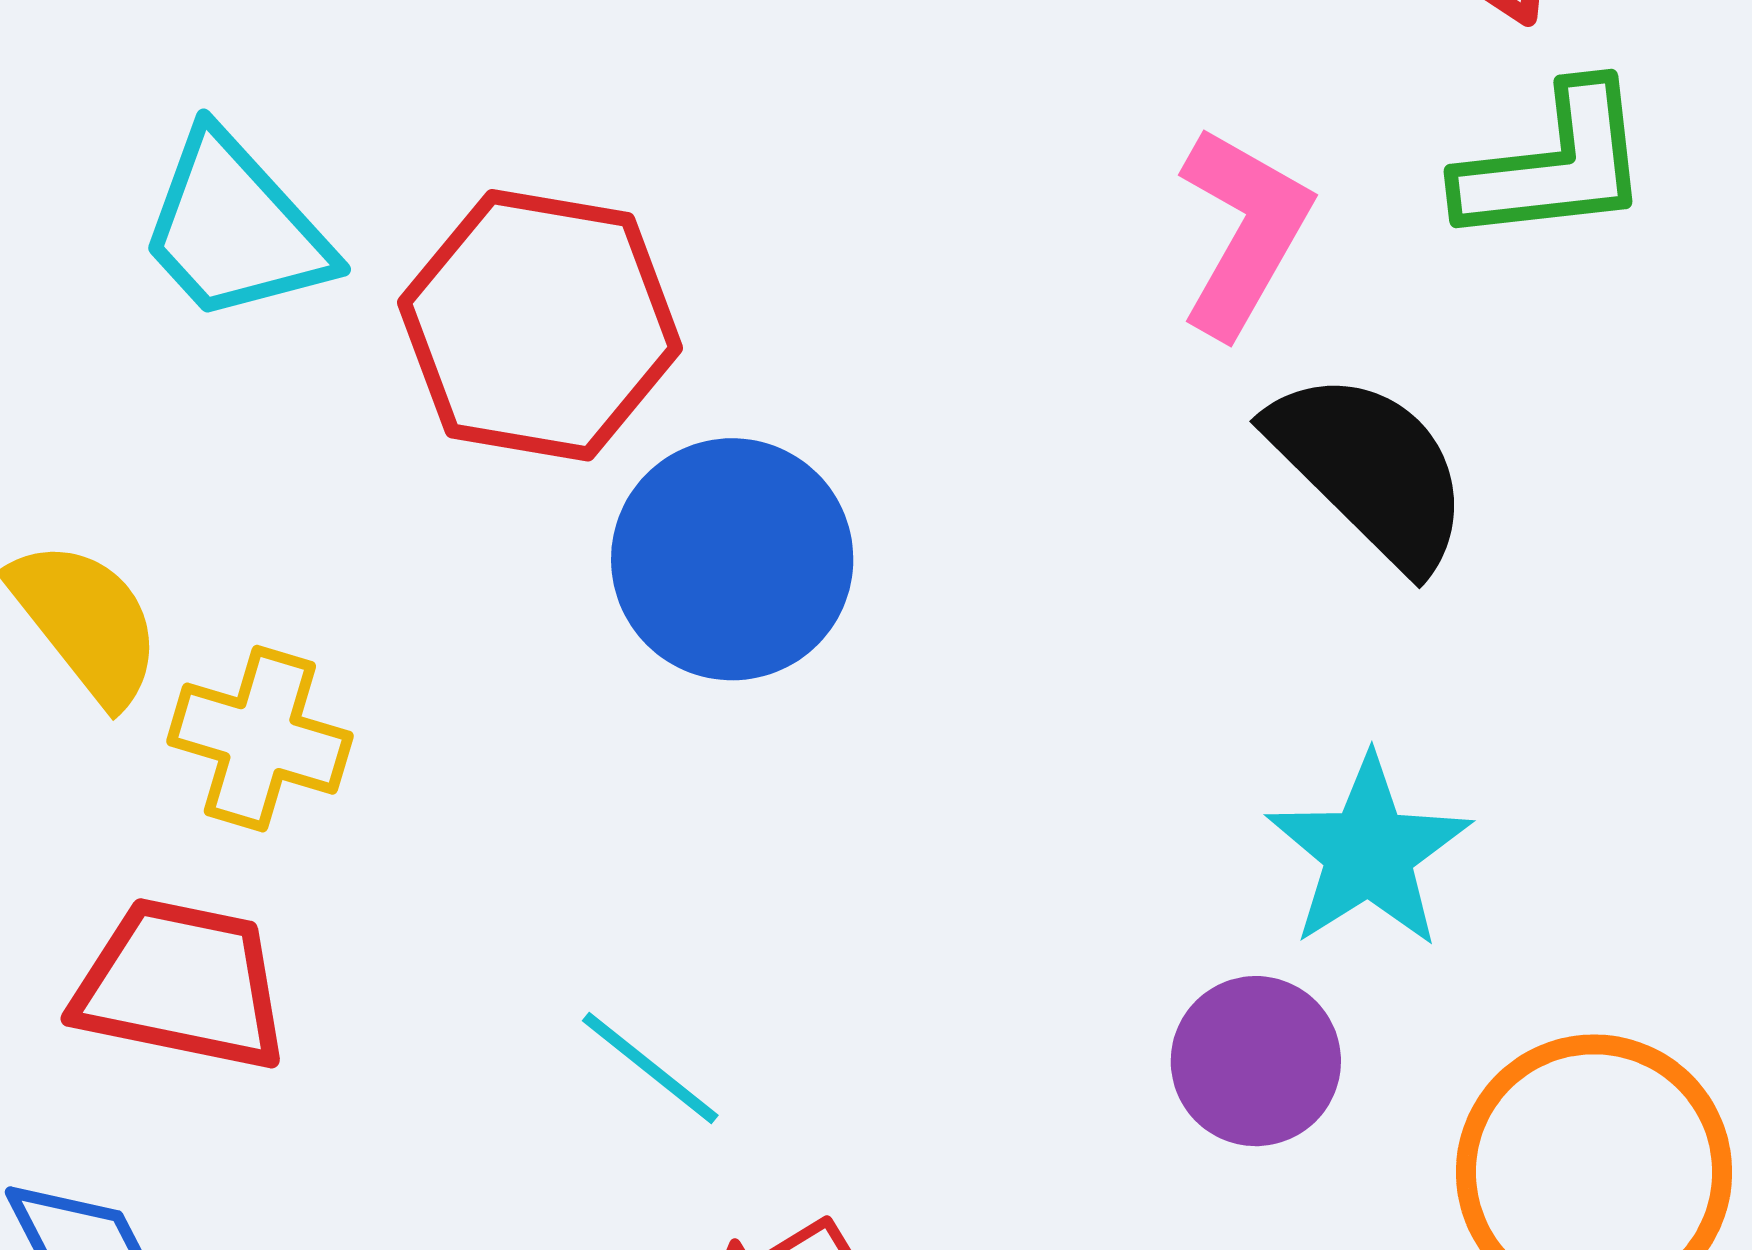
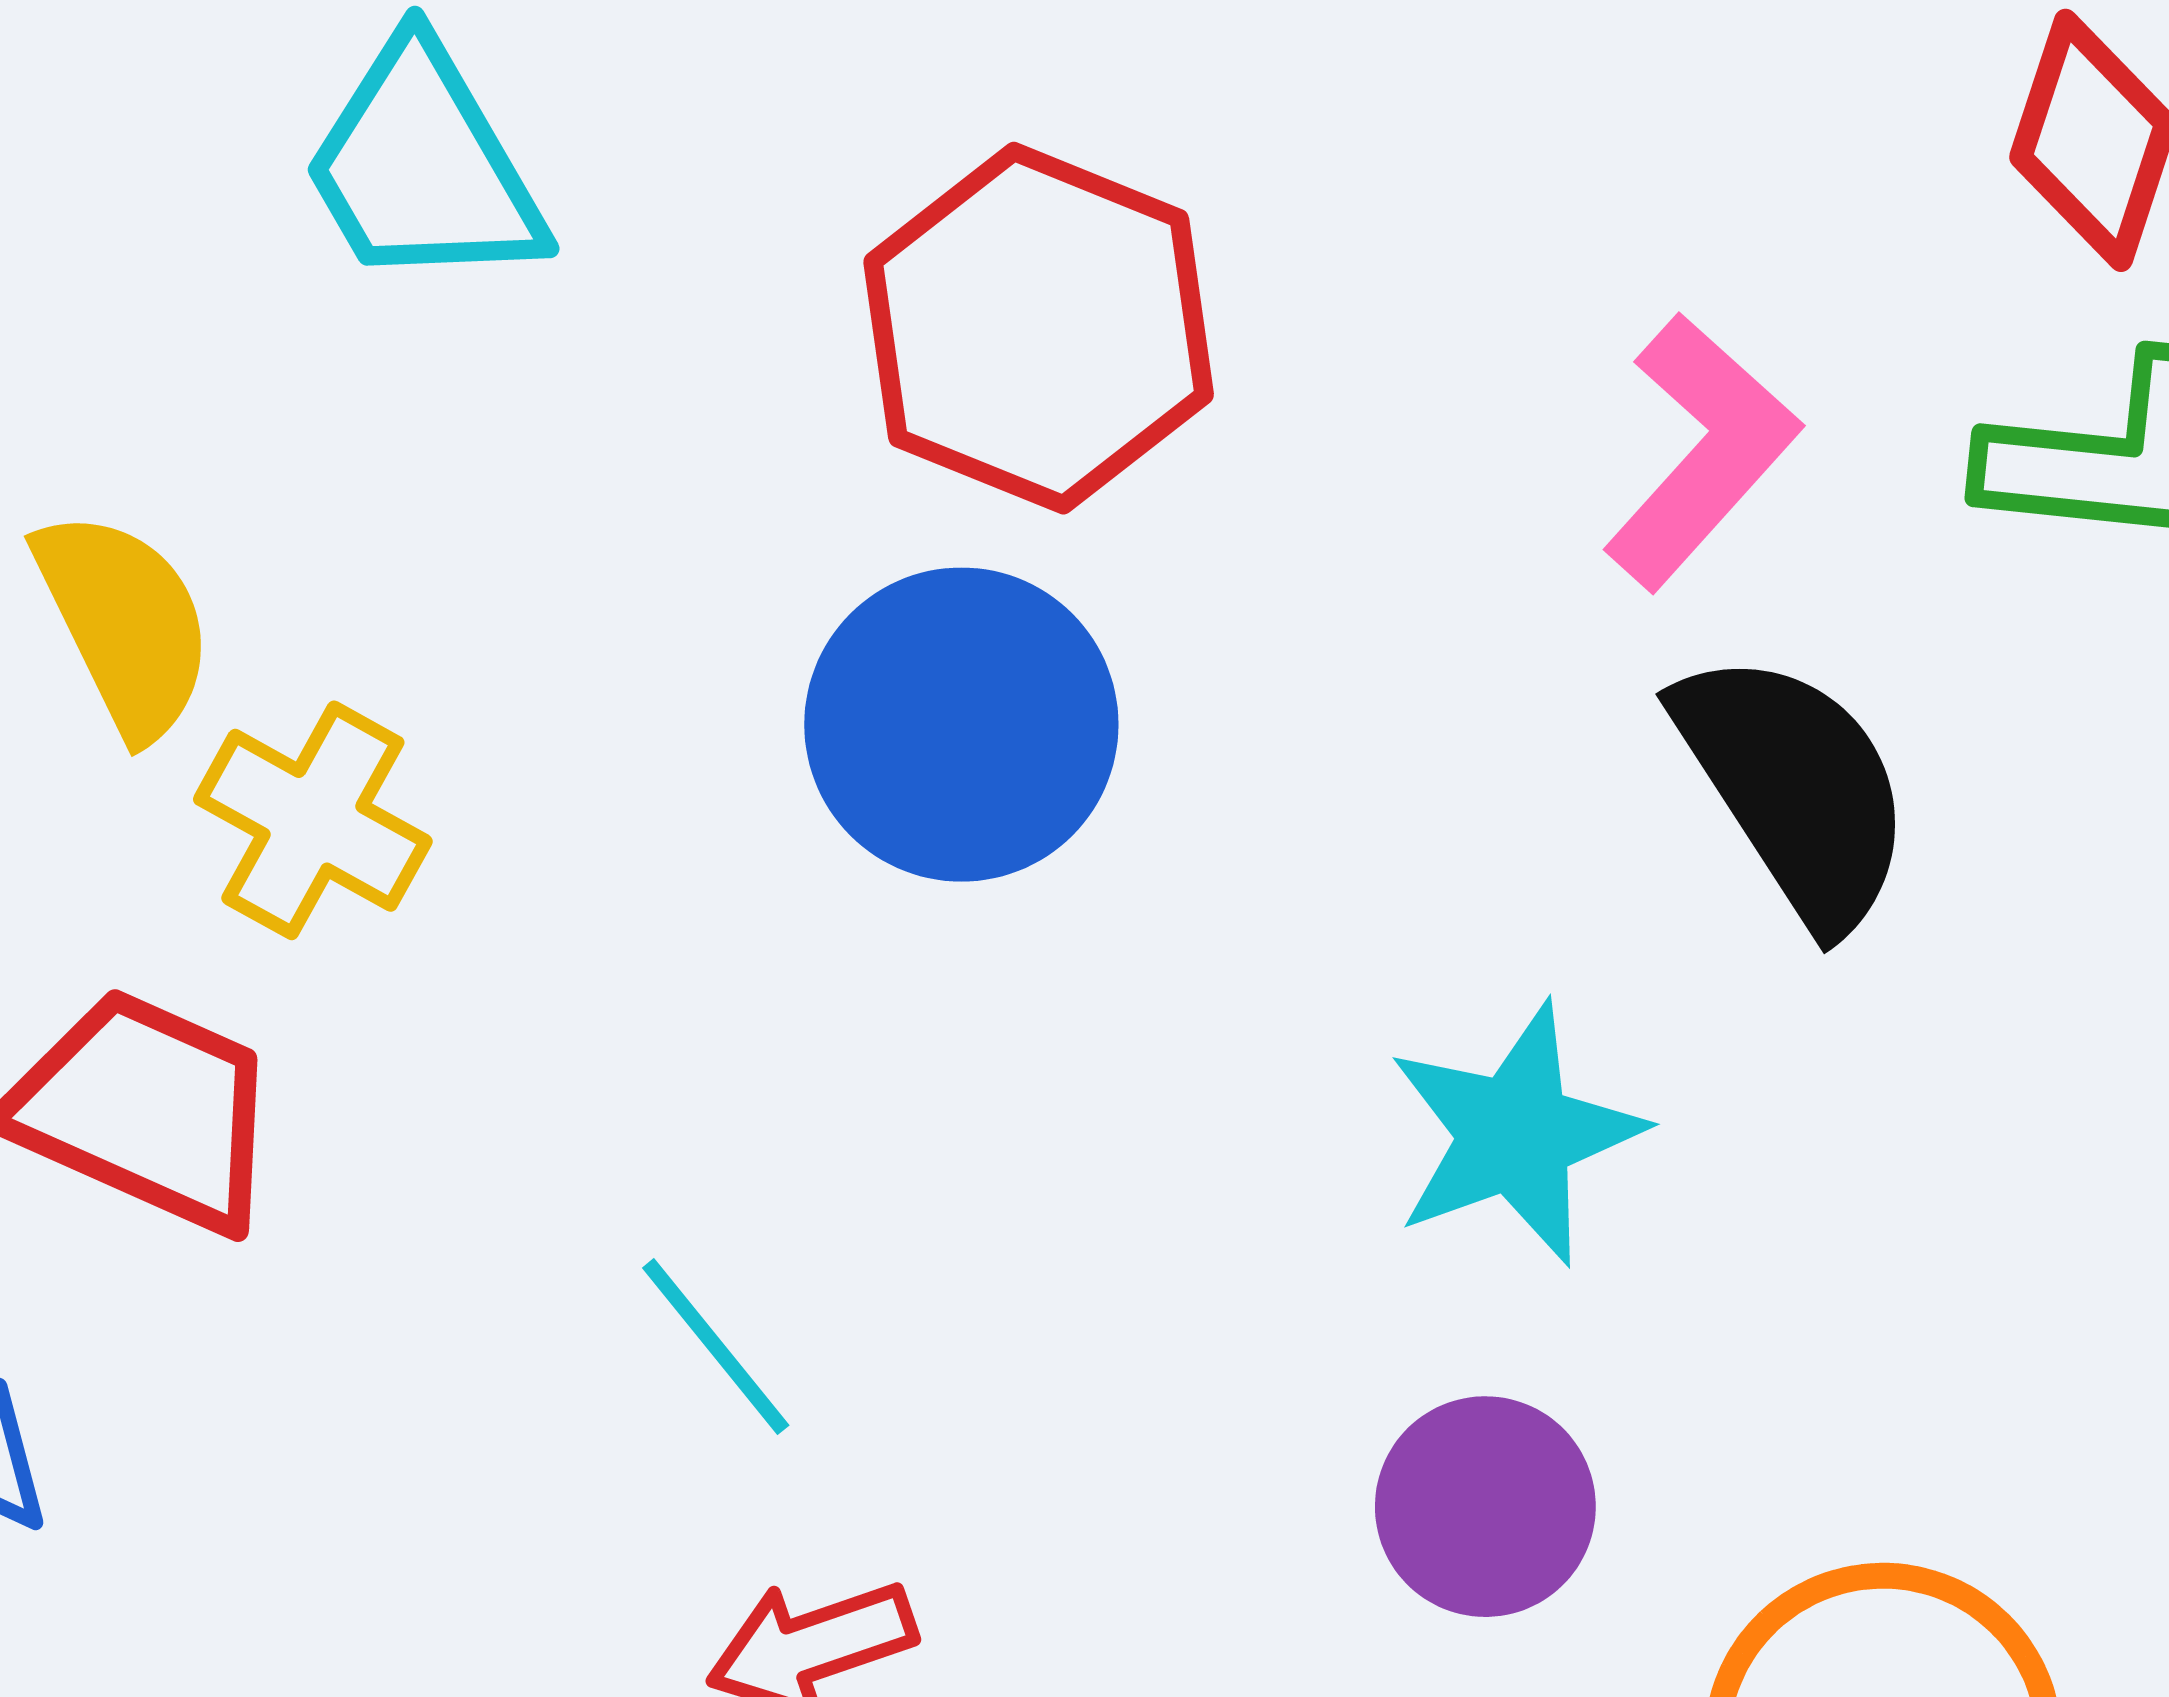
red hexagon: (540, 325) -> (1039, 328), moved
cyan star: (1369, 852) -> (1515, 1134), moved

